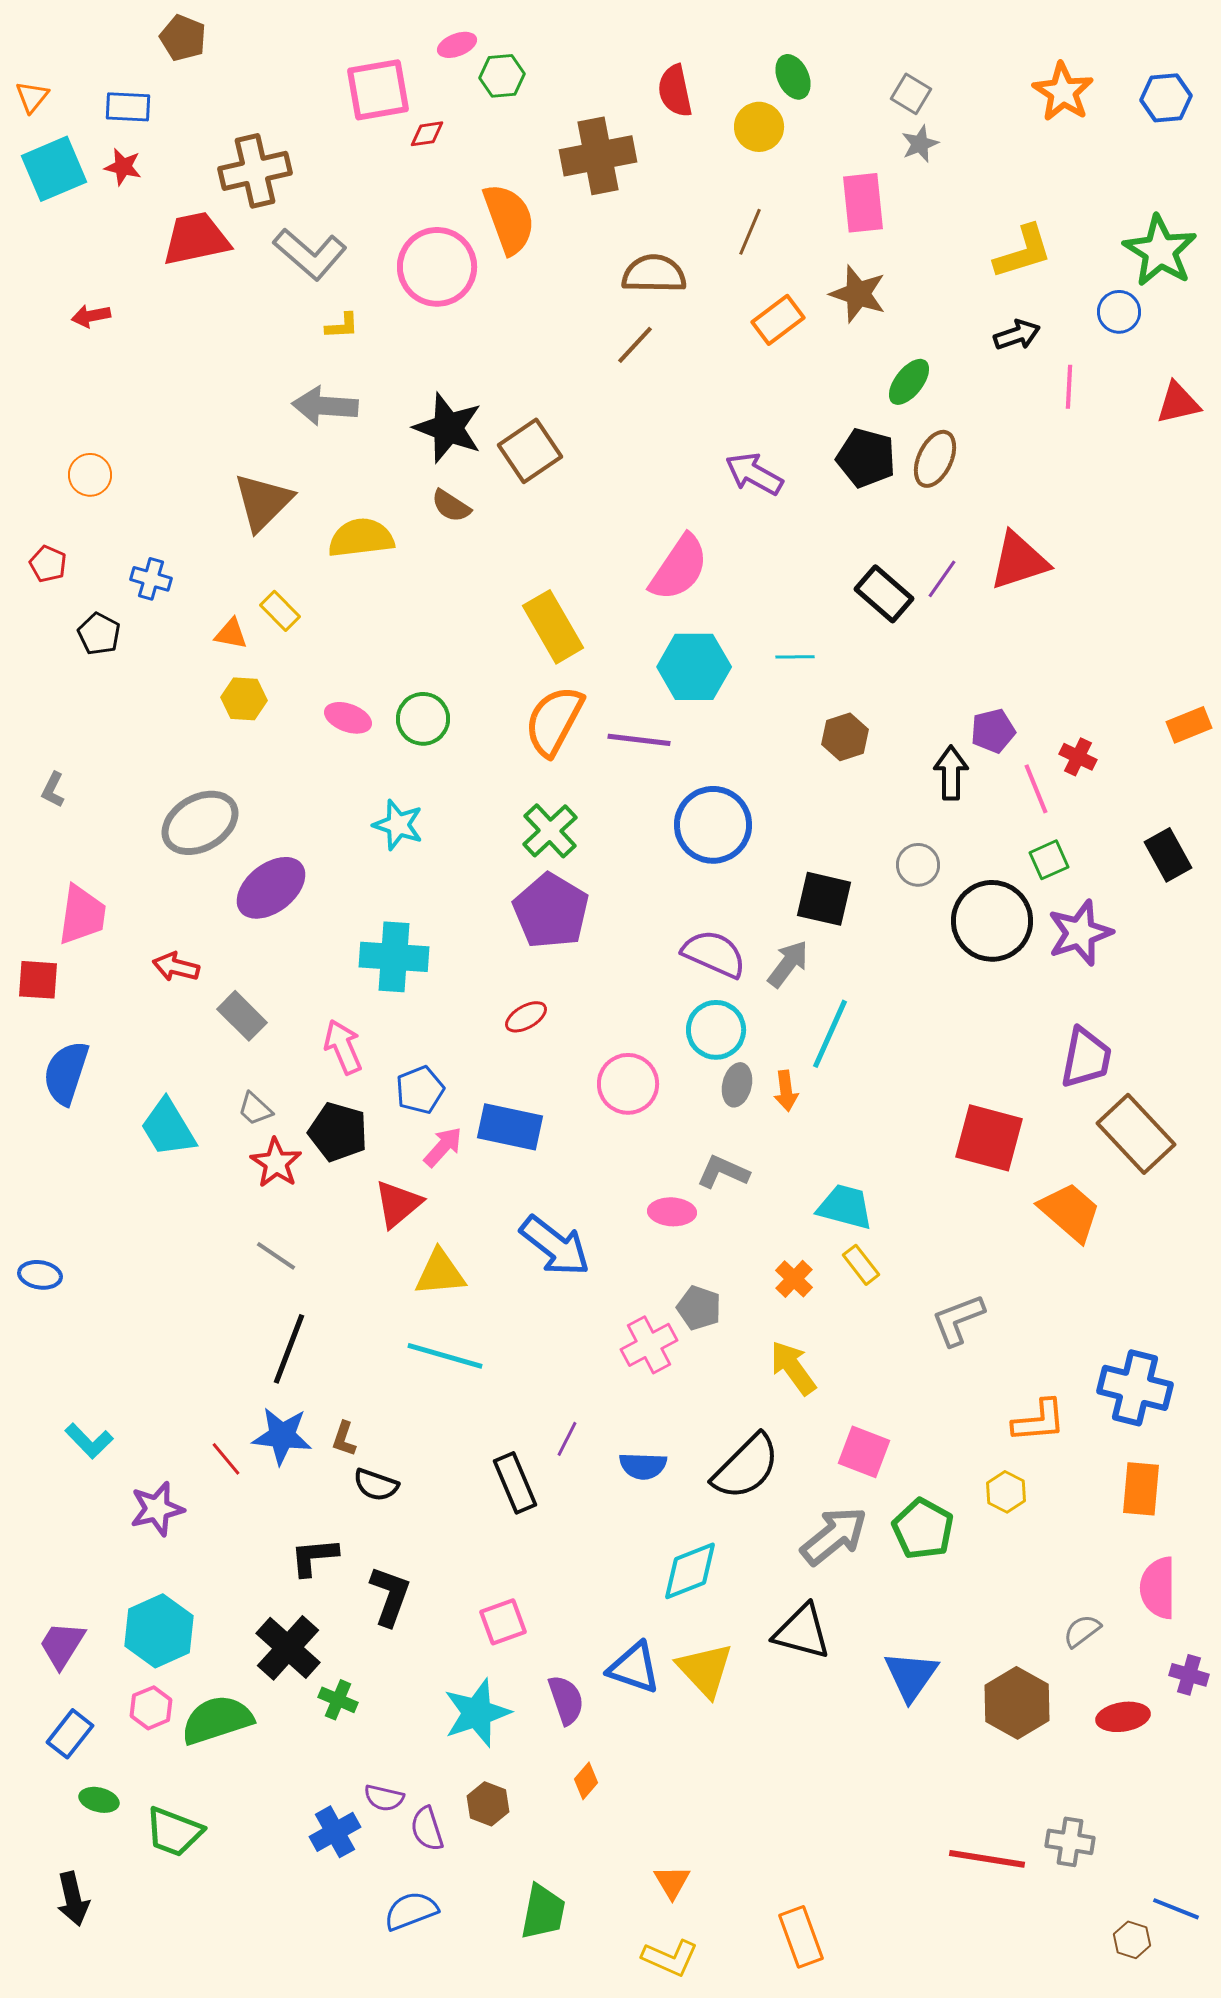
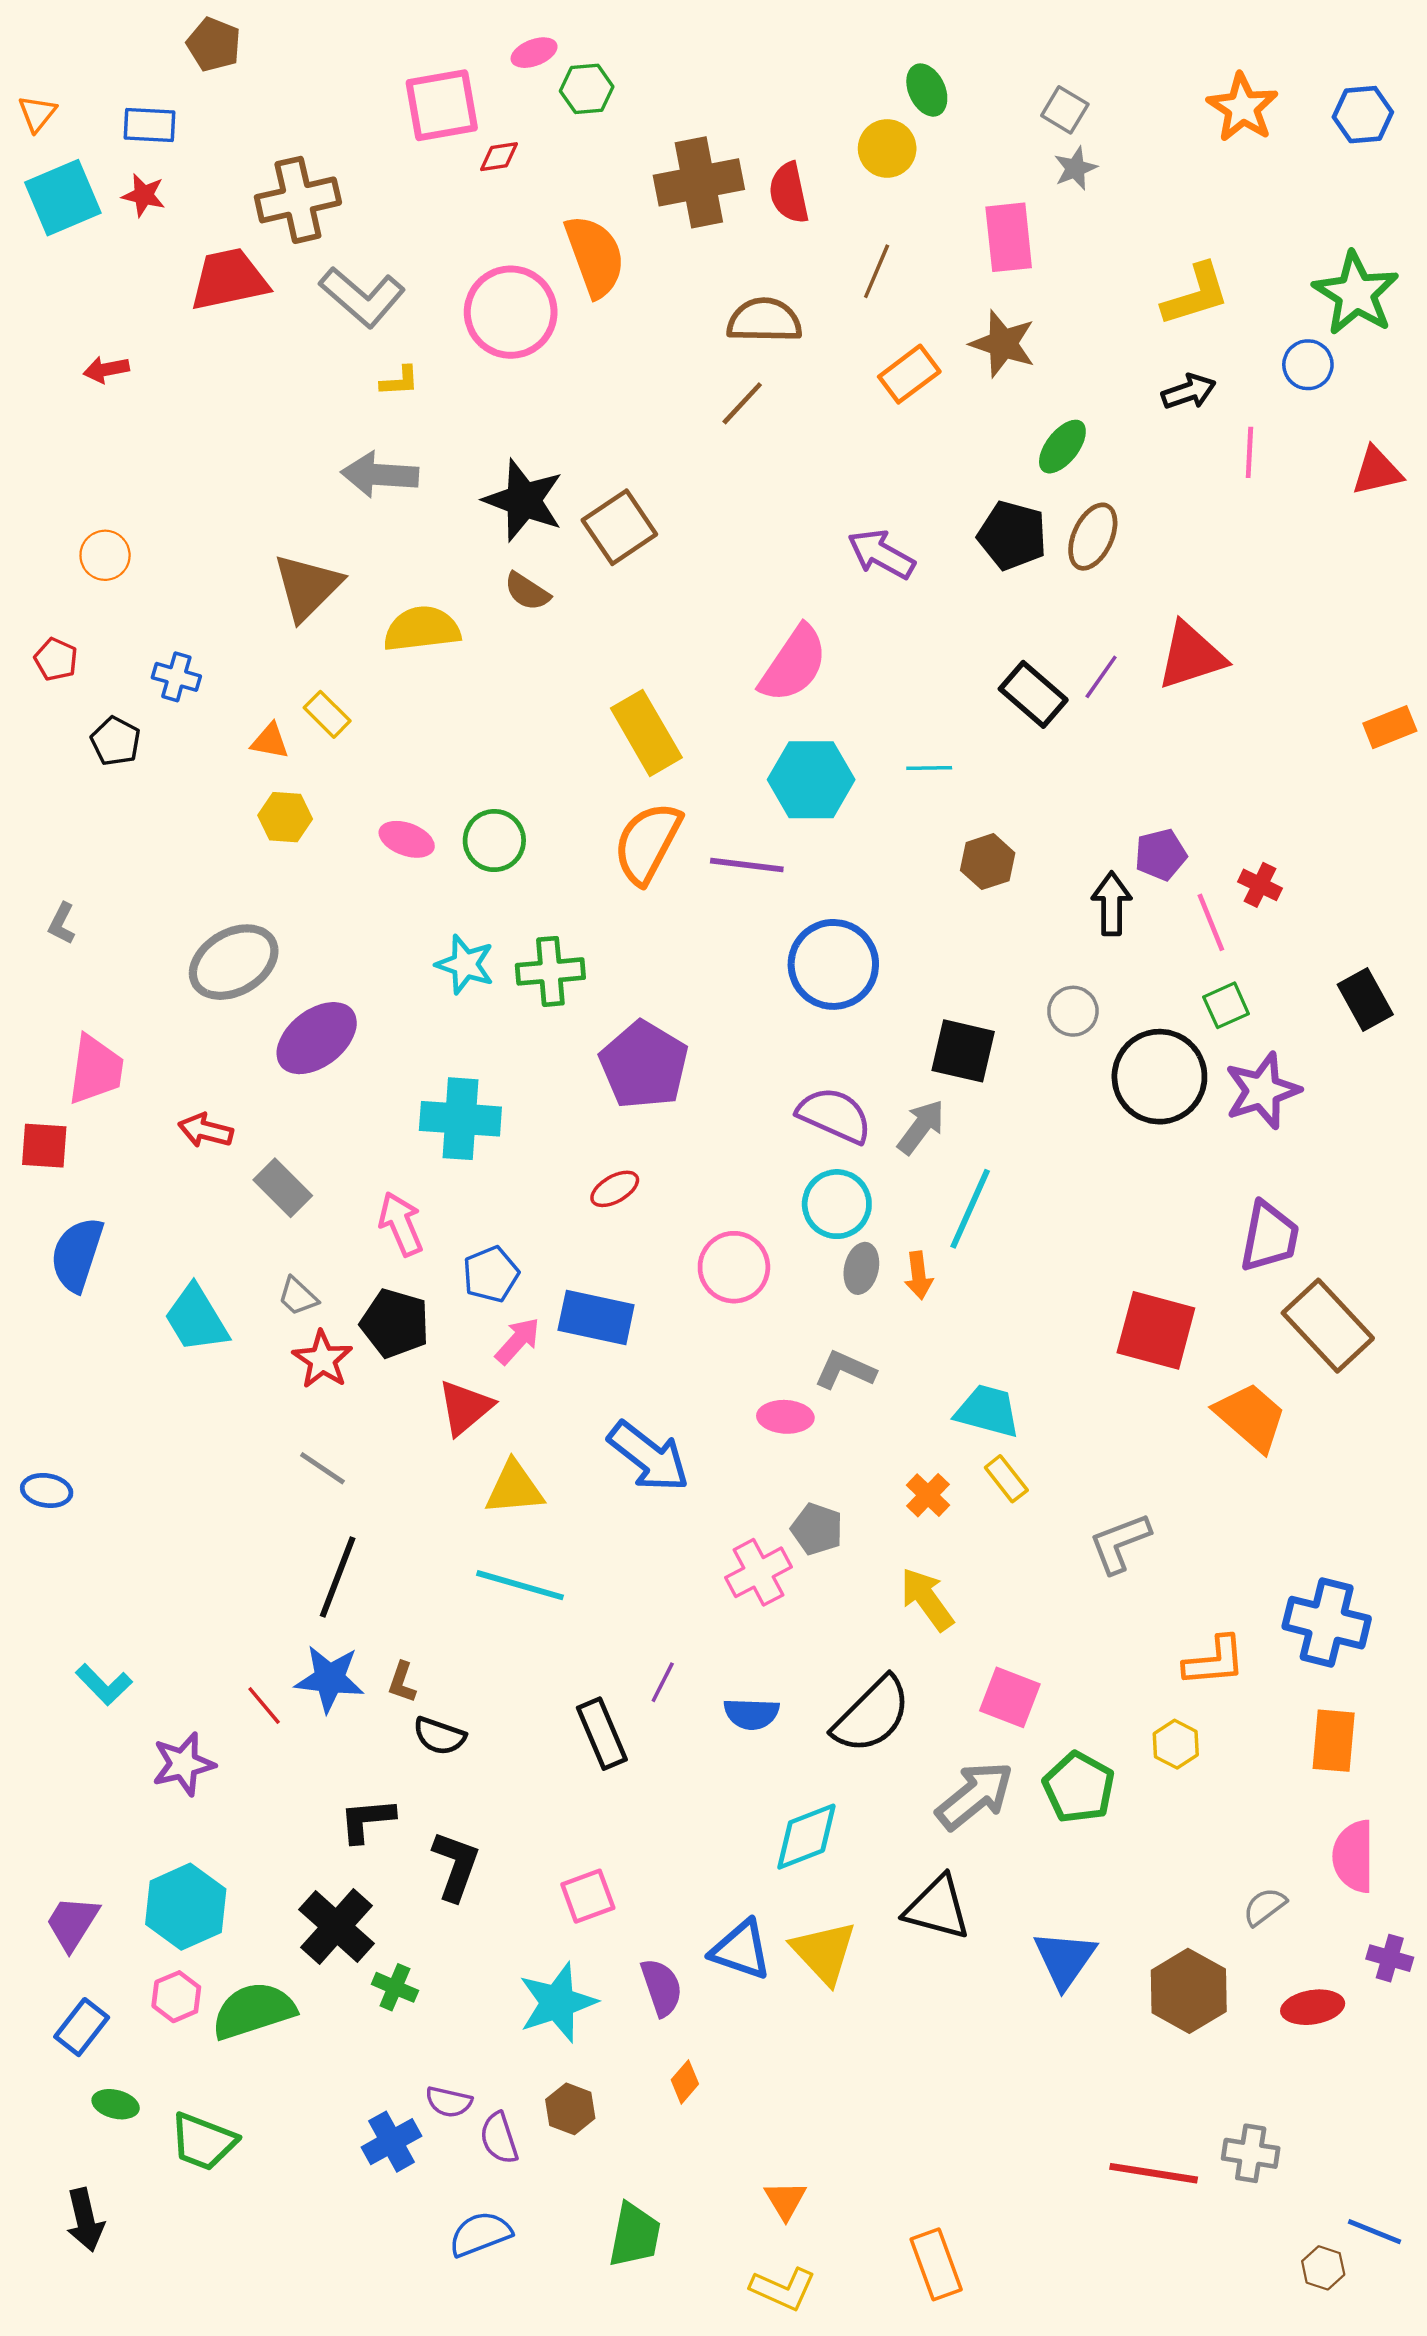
red semicircle: (675, 91) -> (789, 193), moved
orange rectangle: (1189, 725) -> (1390, 727), moved
green cross: (550, 831) -> (550, 971), moved, turned 38

